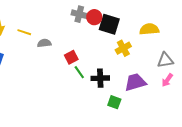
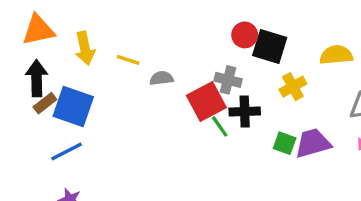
gray cross: (79, 14) -> (228, 80), moved
red square: (71, 57) -> (206, 102), size x1.6
black cross: (100, 78) -> (245, 112), moved
green square: (114, 102) -> (285, 143), moved

